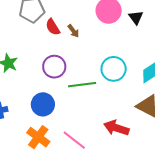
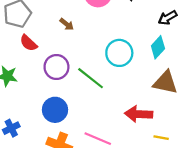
red semicircle: (53, 27) -> (28, 43), moved
green line: (82, 85) -> (91, 78), turned 60

